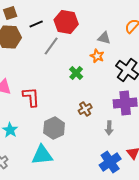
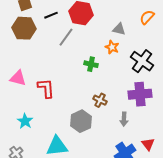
green cross: (76, 73) -> (91, 64), turned -32
brown cross: (85, 109) -> (100, 100), turned -32
gray hexagon: (54, 128) -> (81, 121), moved

